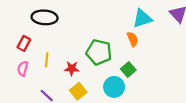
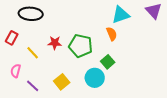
yellow line: (47, 60) -> (33, 53), turned -48
pink semicircle: (23, 68) -> (16, 71), moved
red star: (72, 68) -> (55, 43), moved

